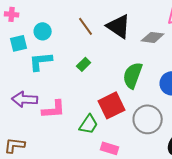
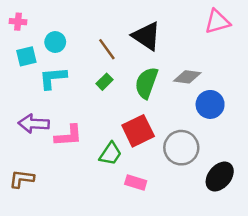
brown line: (86, 26) -> (107, 49), moved
gray diamond: (153, 37) -> (187, 77), moved
green semicircle: (133, 75) -> (146, 83), moved

